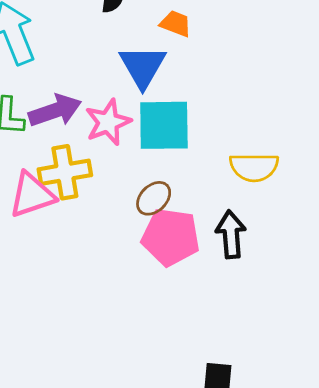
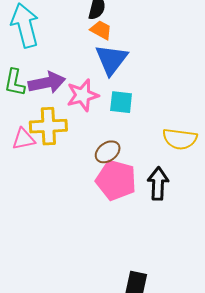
orange trapezoid: (176, 24) -> (101, 30), moved
cyan square: (164, 125) -> (121, 102), size x0.6
pink triangle: (32, 195) -> (24, 139), size x0.7

